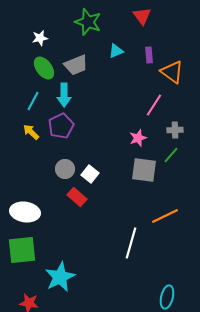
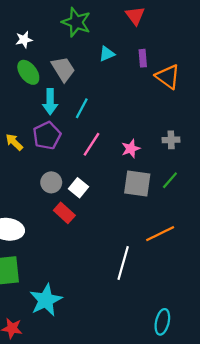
gray trapezoid: (76, 65) -> (63, 69), turned -100
cyan line: (33, 101) -> (82, 108), moved
pink line: (154, 105) -> (92, 144), moved
green line: (171, 155) -> (170, 180), moved

